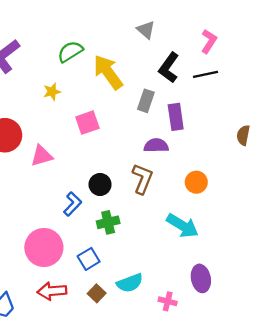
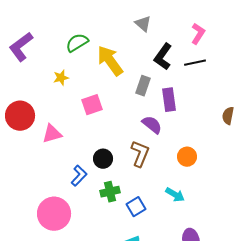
purple semicircle: (156, 146) -> (152, 125), turned 40
cyan arrow: (183, 226) -> (175, 195), size x0.7
blue square: (89, 259) -> (136, 207), moved

